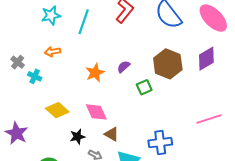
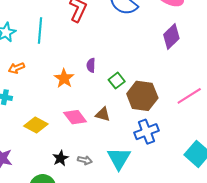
brown hexagon: (168, 64) -> (142, 96), moved
purple semicircle: (124, 67) -> (91, 65), turned -32
brown triangle: (112, 134) -> (103, 114), moved
black star: (77, 137) -> (60, 158), moved

